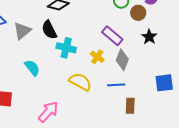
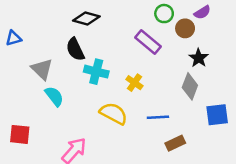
gray triangle: (22, 31) -> (42, 69), moved, turned -36
purple rectangle: (112, 36) -> (148, 42), moved
gray diamond: (122, 60) -> (190, 86), moved
brown rectangle: (130, 106) -> (175, 143), turned 63

